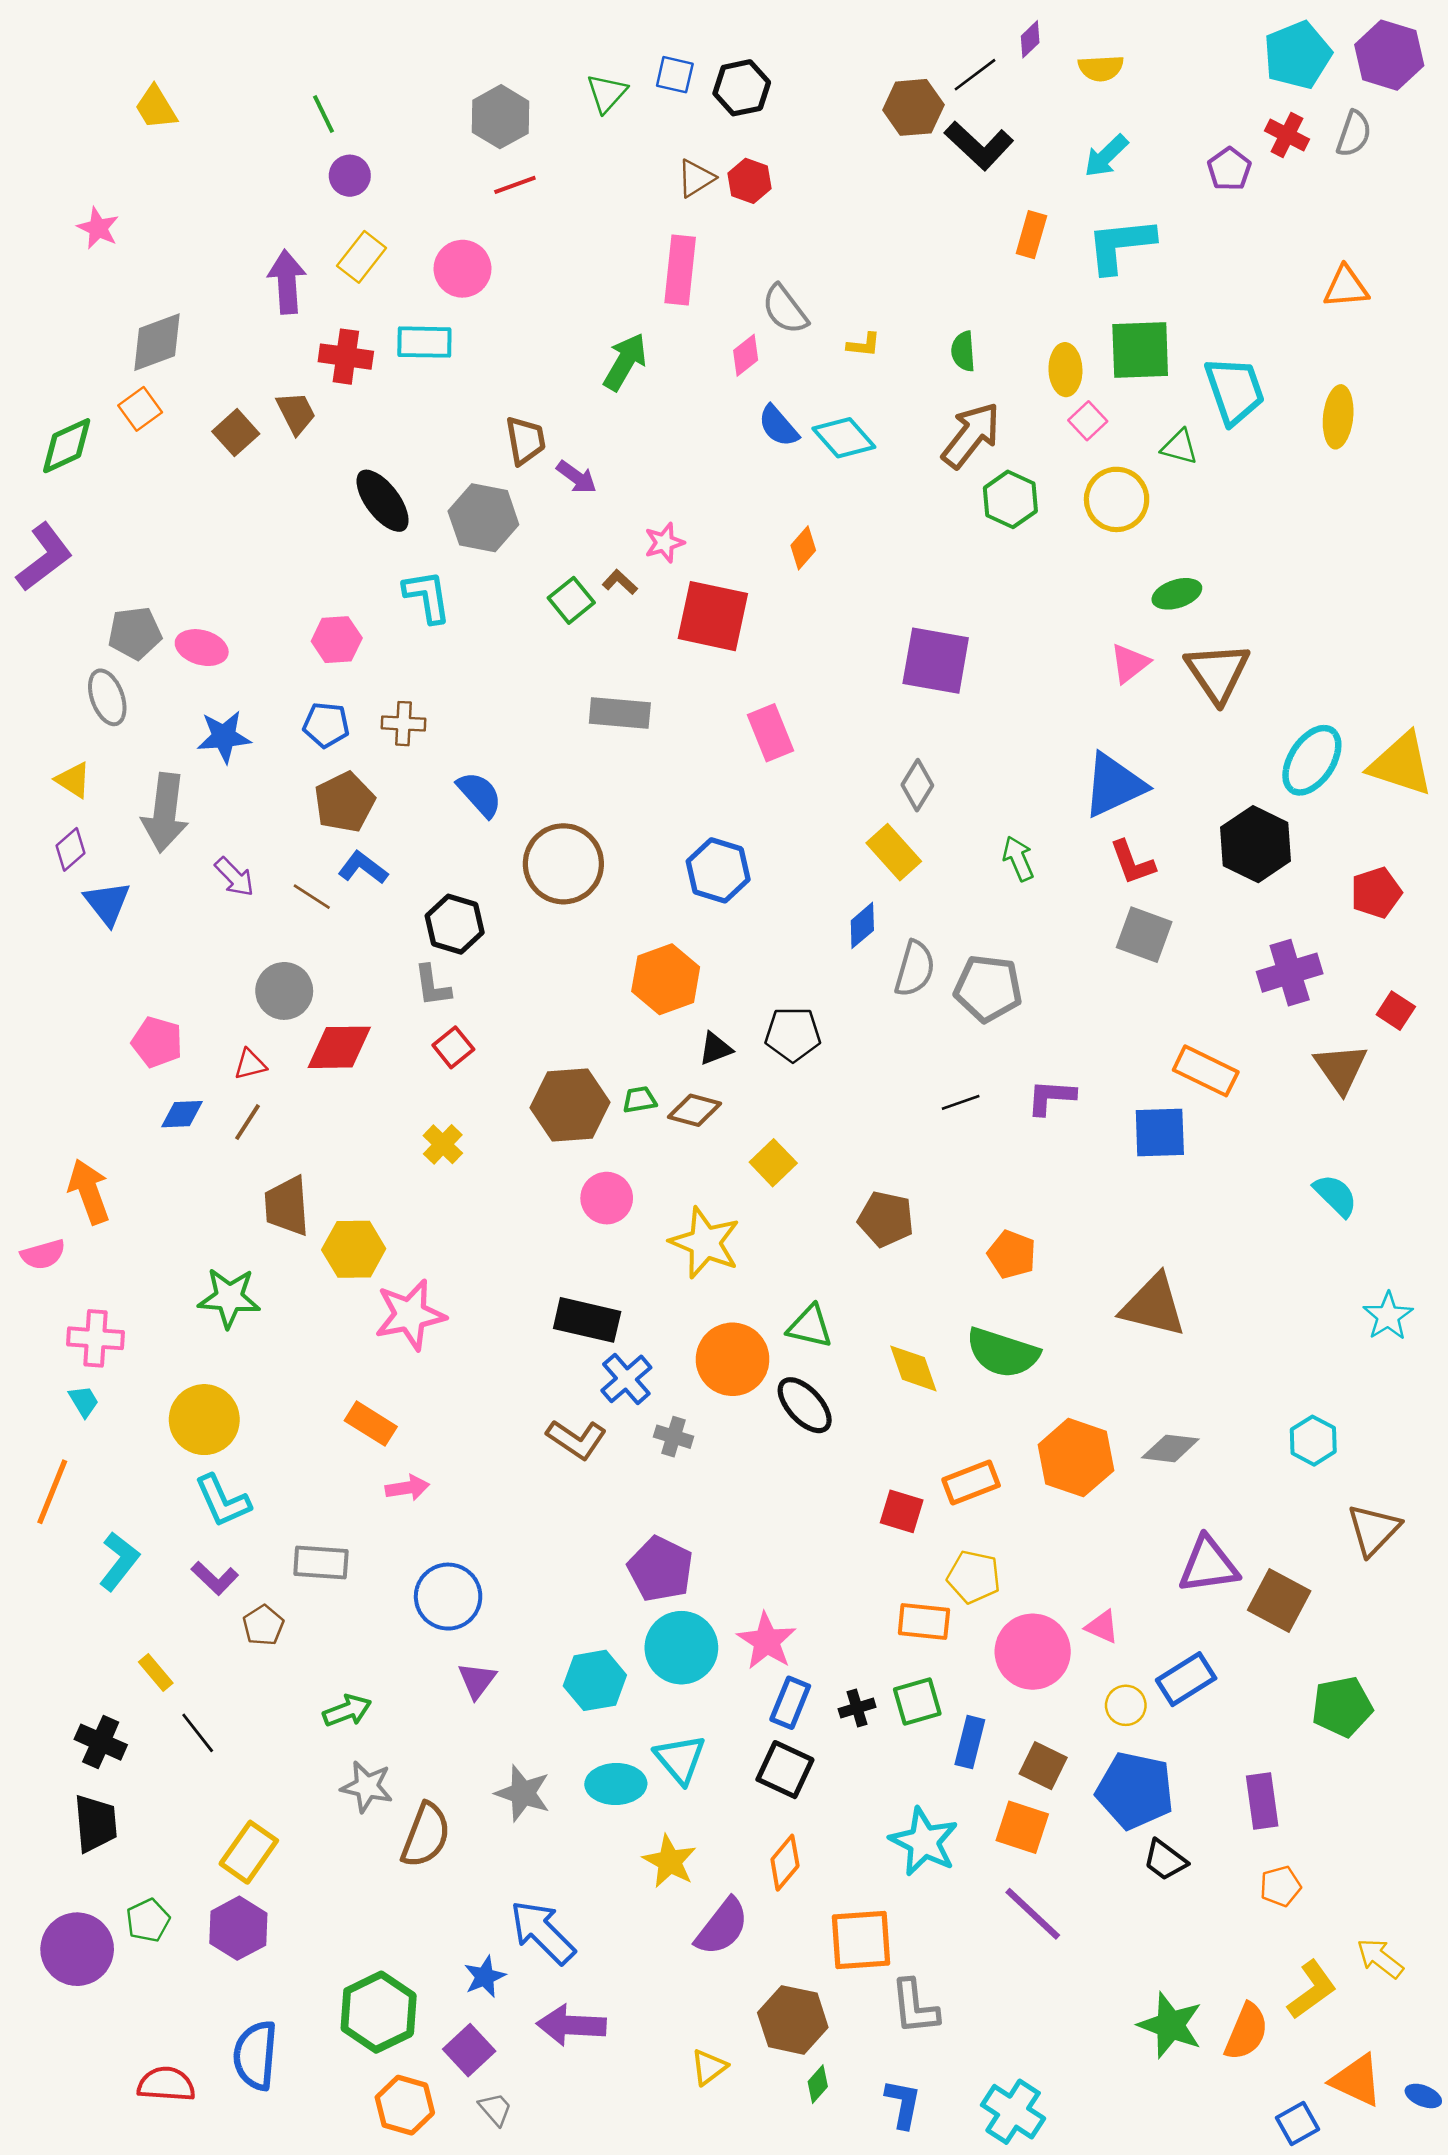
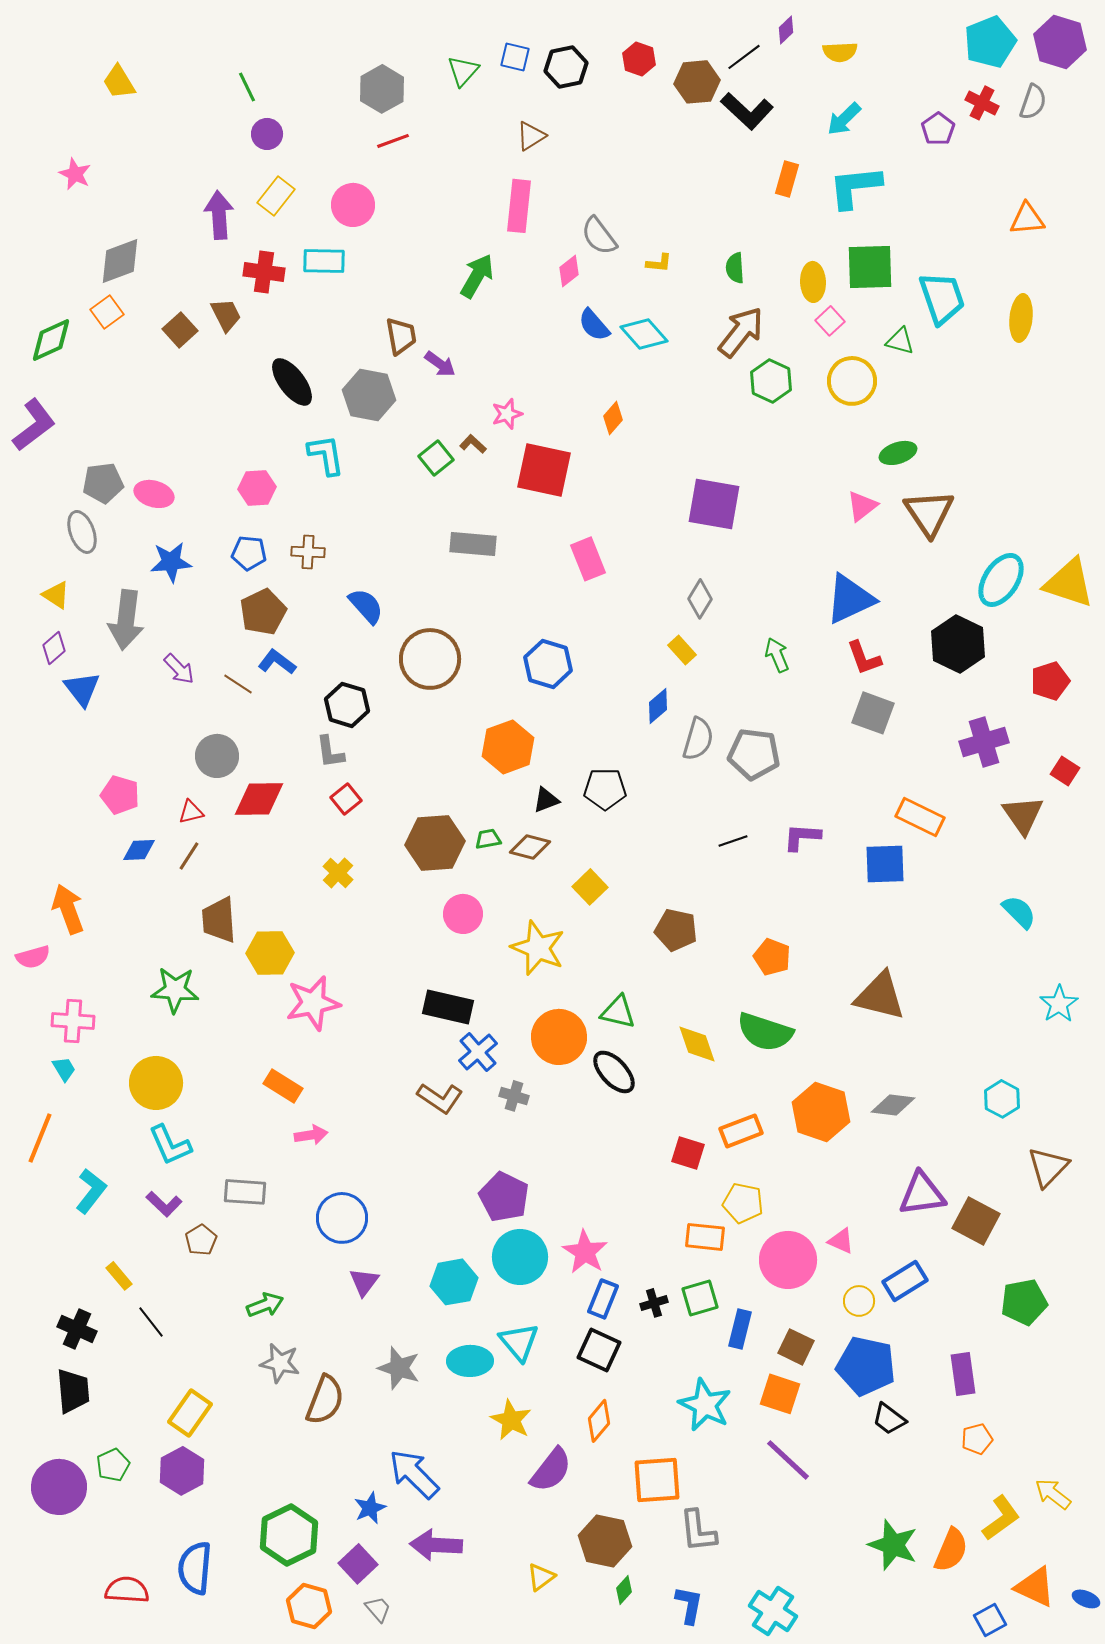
red hexagon: (750, 181) -> (639, 59), moved
yellow rectangle: (894, 852) -> (682, 650), size x0.7

